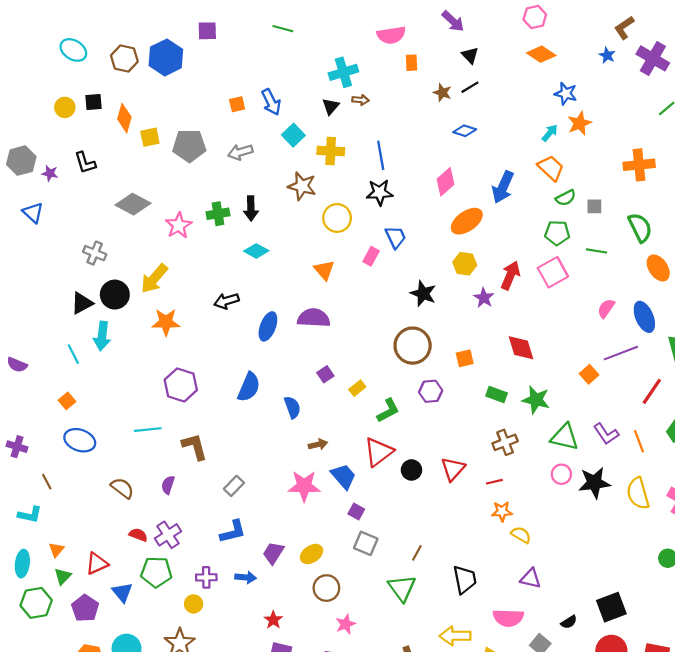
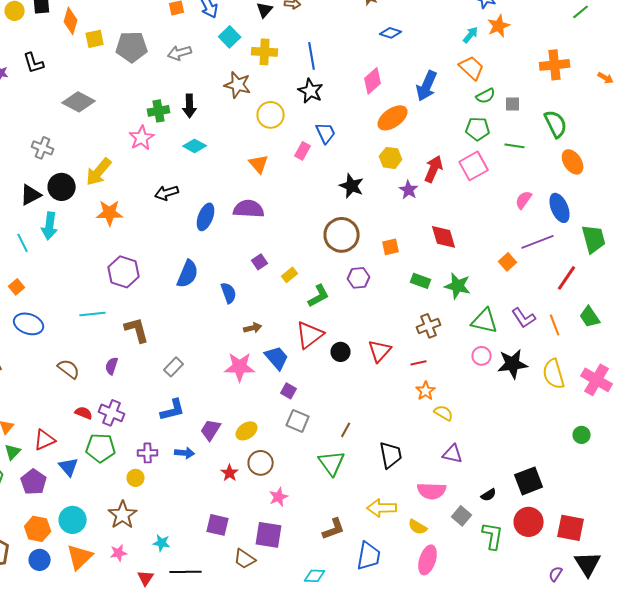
black star: (380, 192) -> (311, 91), turned 30
pink star: (179, 225) -> (142, 138), moved
orange star: (502, 511) -> (426, 391), turned -30
purple cross: (168, 535) -> (112, 413), turned -35
red star: (273, 620) -> (230, 473), moved

